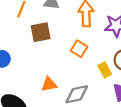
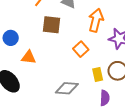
orange triangle: (49, 84) -> (29, 57), moved

